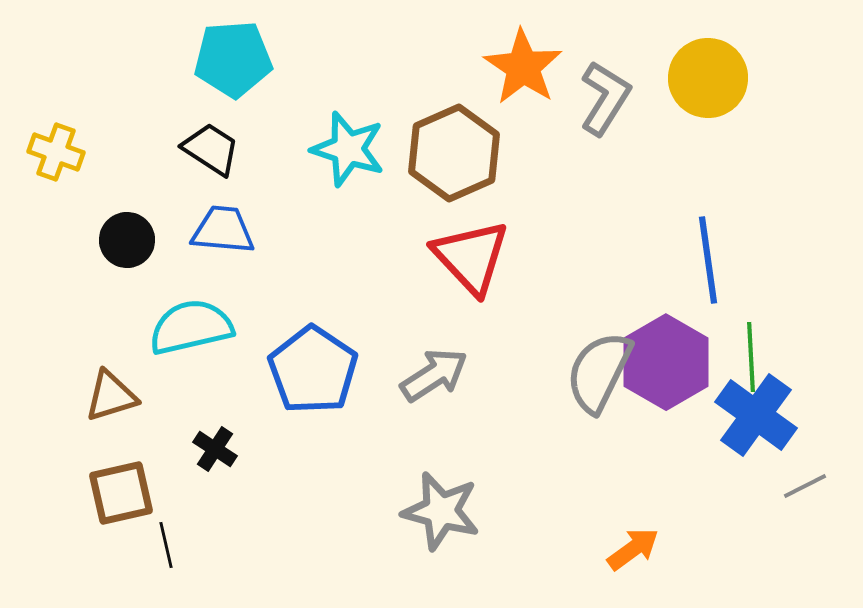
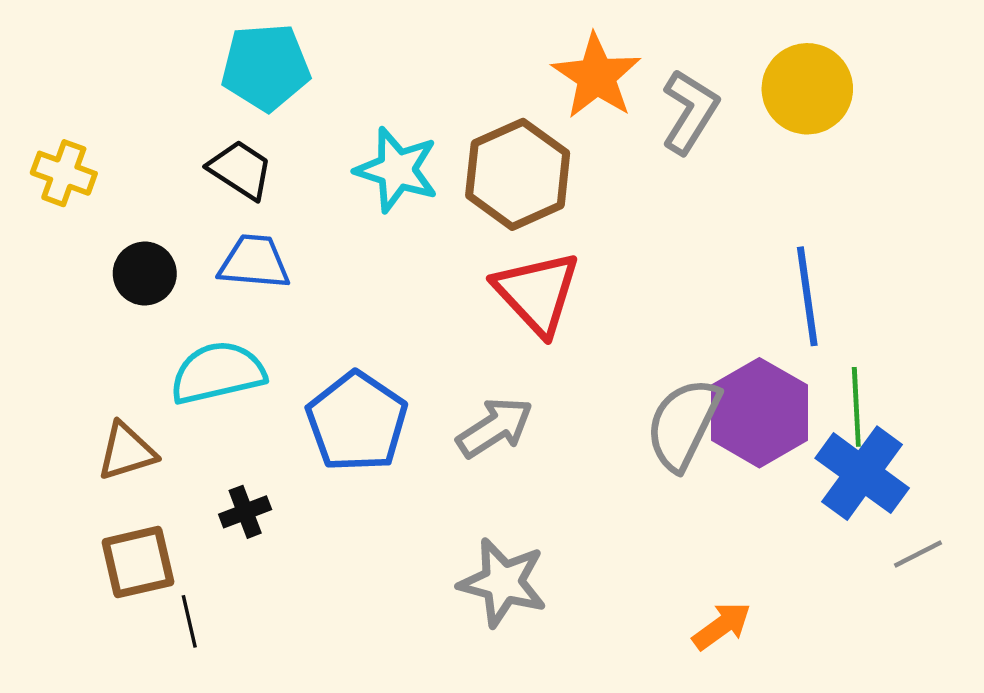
black cross: (215, 449) -> (245, 512), turned 36

